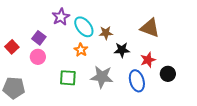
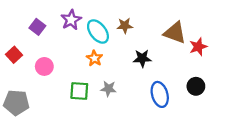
brown star: (106, 33) -> (125, 26), moved
purple square: (39, 38) -> (37, 27), moved
red star: (148, 60) -> (198, 47), moved
gray star: (102, 77) -> (108, 89), moved, size x0.6

